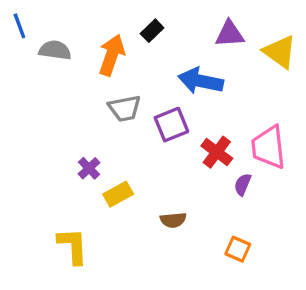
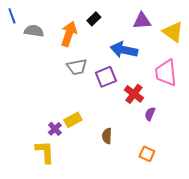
pink trapezoid: (269, 147) -> (166, 73), moved
purple cross: (89, 168) -> (55, 129), moved
brown semicircle: (173, 220) -> (107, 136), turned 98

